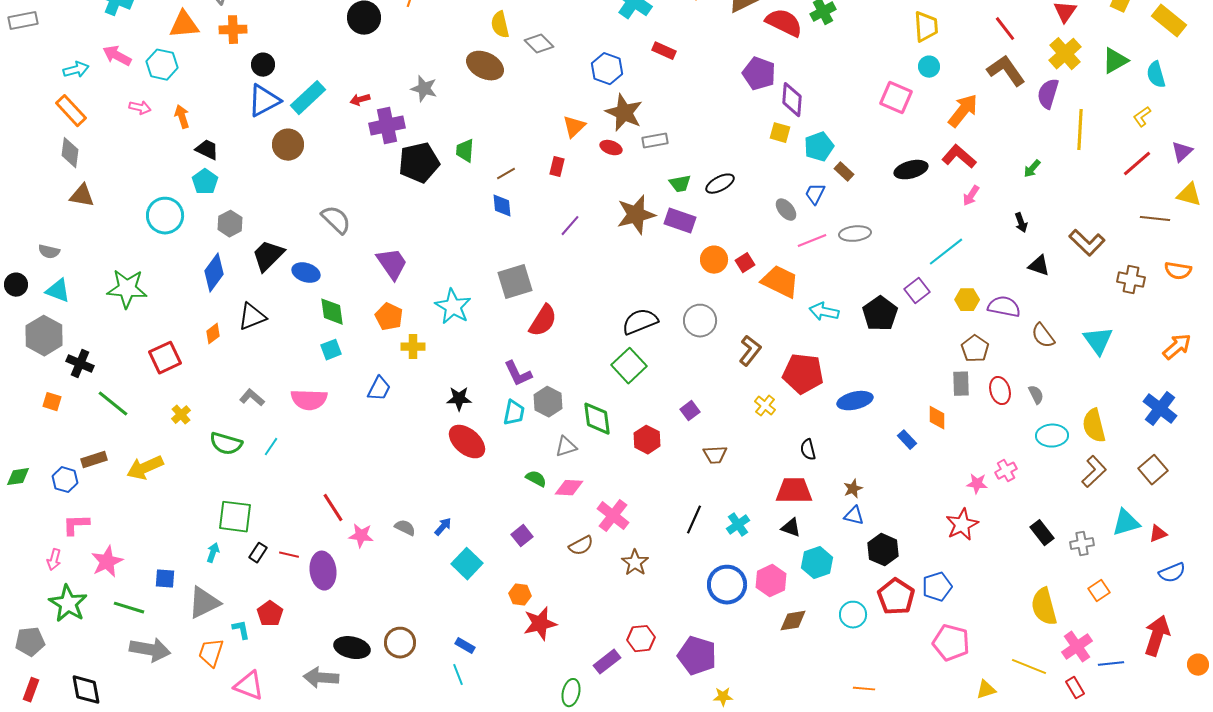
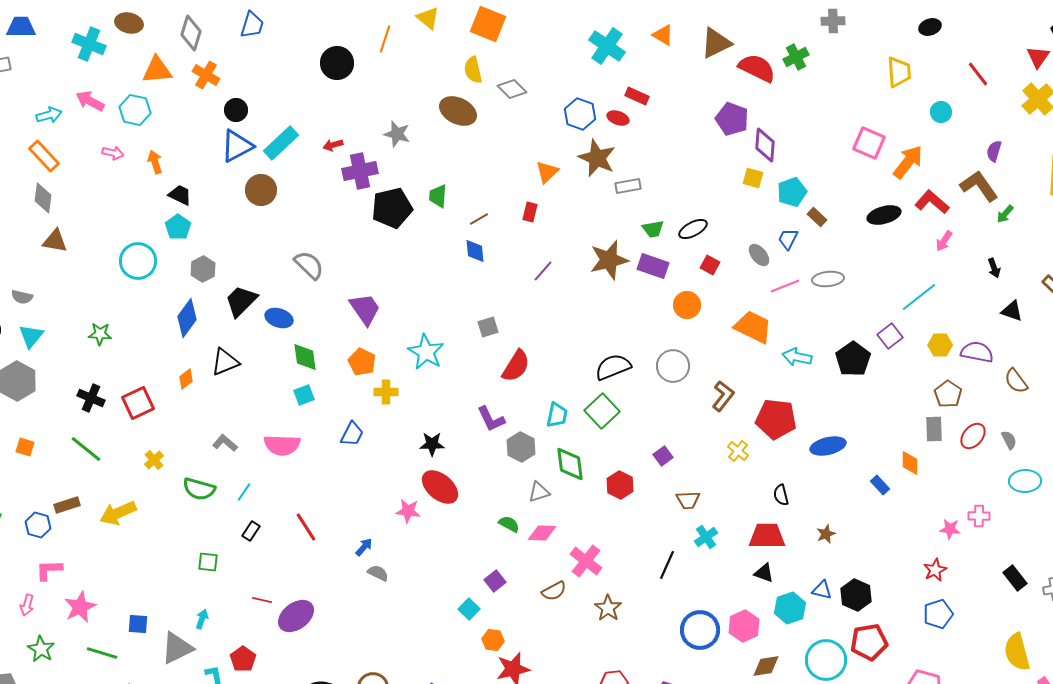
orange cross: (233, 30) -> (206, 75), turned 32
cyan circle: (929, 67) -> (941, 112), moved
brown L-shape: (1006, 71) -> (979, 186), moved
purple semicircle: (1048, 94) -> (994, 151), moved, size x0.7
orange arrow: (963, 111) -> (908, 162), moved
red ellipse: (611, 148) -> (618, 118), moved
red square: (745, 263) -> (710, 265), moved, turned -30
gray square: (515, 282) -> (488, 327), size x0.6
green star: (127, 289) -> (100, 334), size x0.6
cyan triangle: (58, 291) -> (31, 336), turned 48
black cross: (80, 364) -> (91, 398), moved
red ellipse: (1000, 391) -> (973, 436), turned 56
cyan trapezoid: (514, 413) -> (557, 415), moved
pink cross: (1006, 471) -> (979, 516), turned 30
red line: (333, 508) -> (306, 527), moved
blue triangle: (854, 516) -> (822, 590), moved
green square: (235, 517) -> (208, 562), size x0.6
cyan cross: (738, 525) -> (706, 537), moved
red star: (962, 525) -> (935, 570), size x0.7
blue arrow: (443, 527) -> (364, 547), moved
pink star: (361, 536) -> (408, 511), moved
cyan arrow: (213, 553) -> (202, 619), moved
black rectangle: (258, 553) -> (251, 531), moved
cyan square: (467, 564) -> (469, 609), moved, size x0.7
purple ellipse: (323, 571) -> (296, 616), turned 60
blue pentagon: (937, 587) -> (938, 614), moved
red pentagon: (896, 597) -> (869, 642), turned 30
green star: (68, 604) -> (41, 649), size x0.7
cyan circle: (853, 615) -> (826, 660), size x1.5

